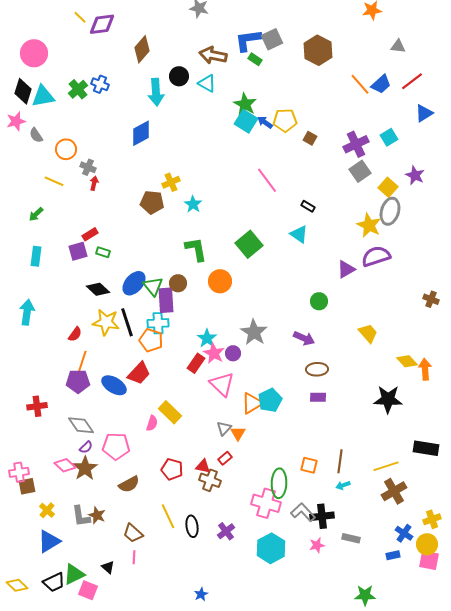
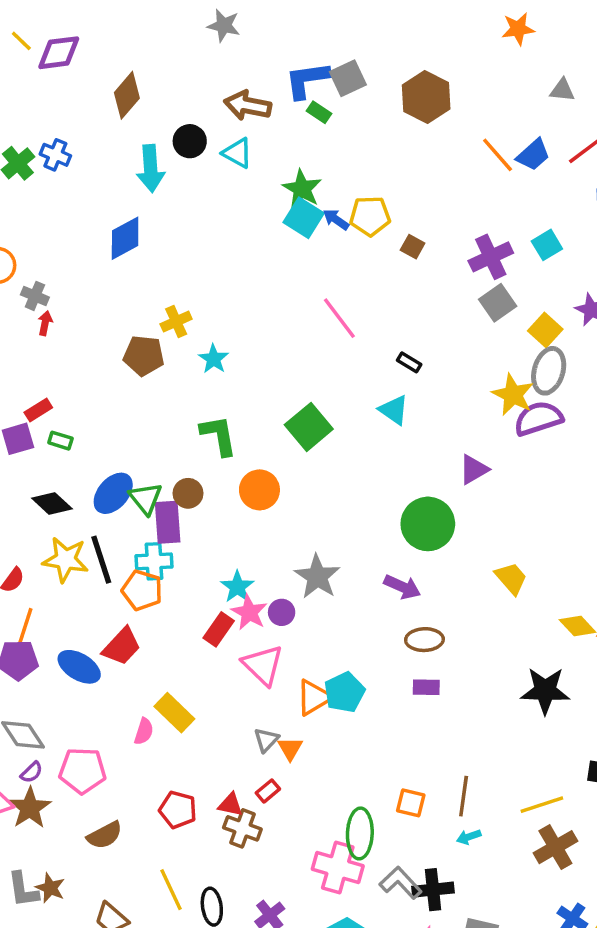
purple semicircle: (376, 256) -> (538, 418), moved
green circle: (319, 301) -> (428, 524), size x1.8

